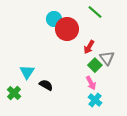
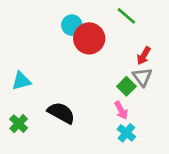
red arrow: (89, 47) -> (144, 56), moved
cyan triangle: (27, 72) -> (21, 81), moved, turned 42
black semicircle: (46, 85) -> (61, 113), size x1.5

